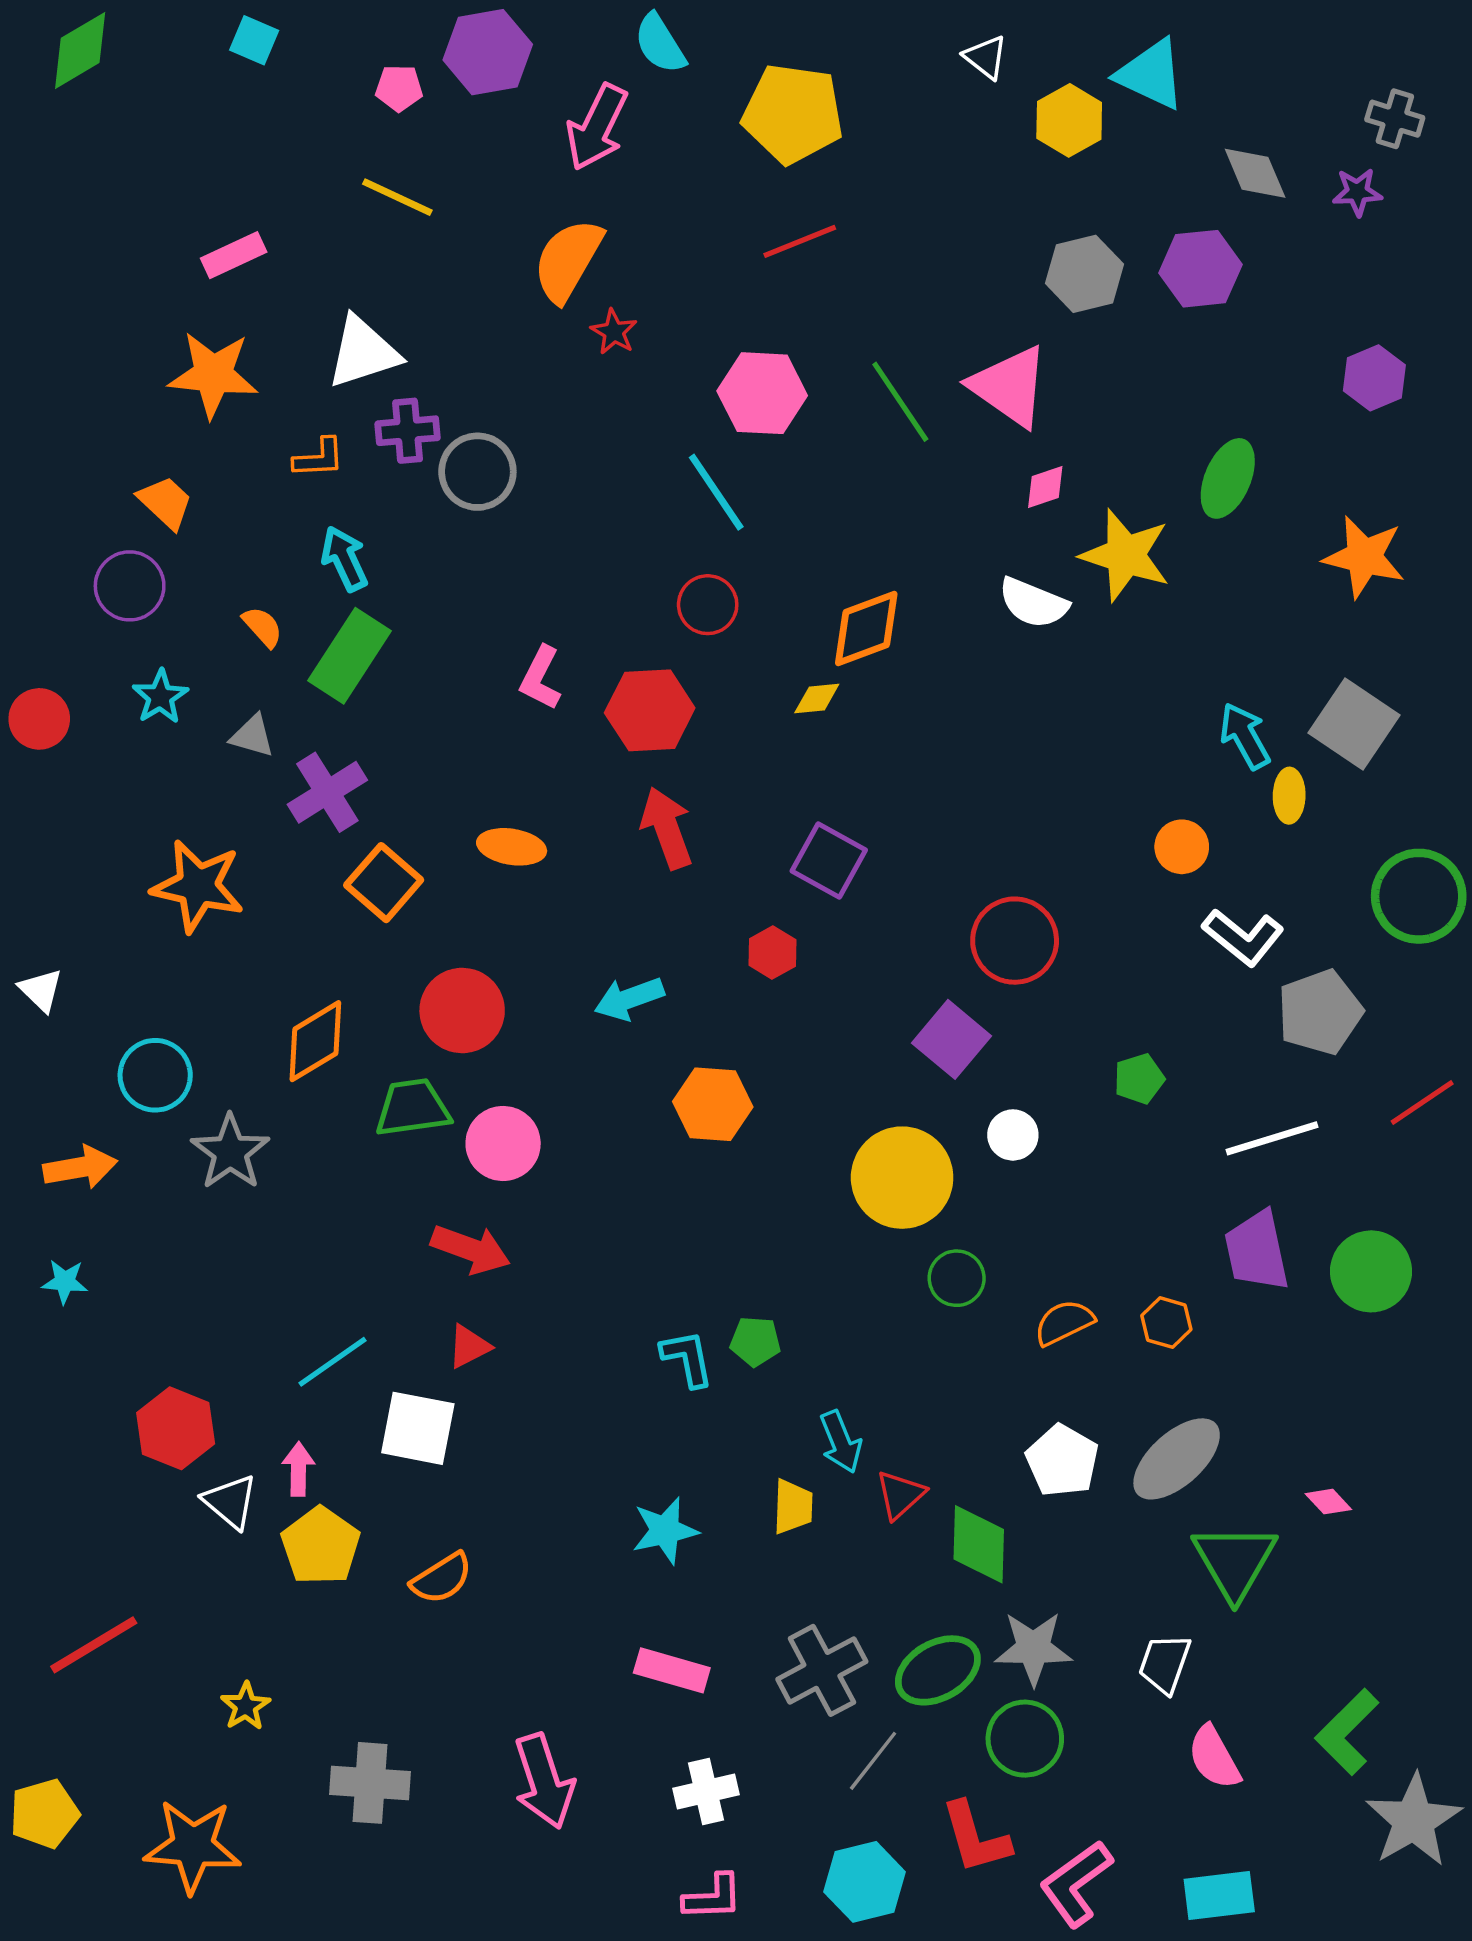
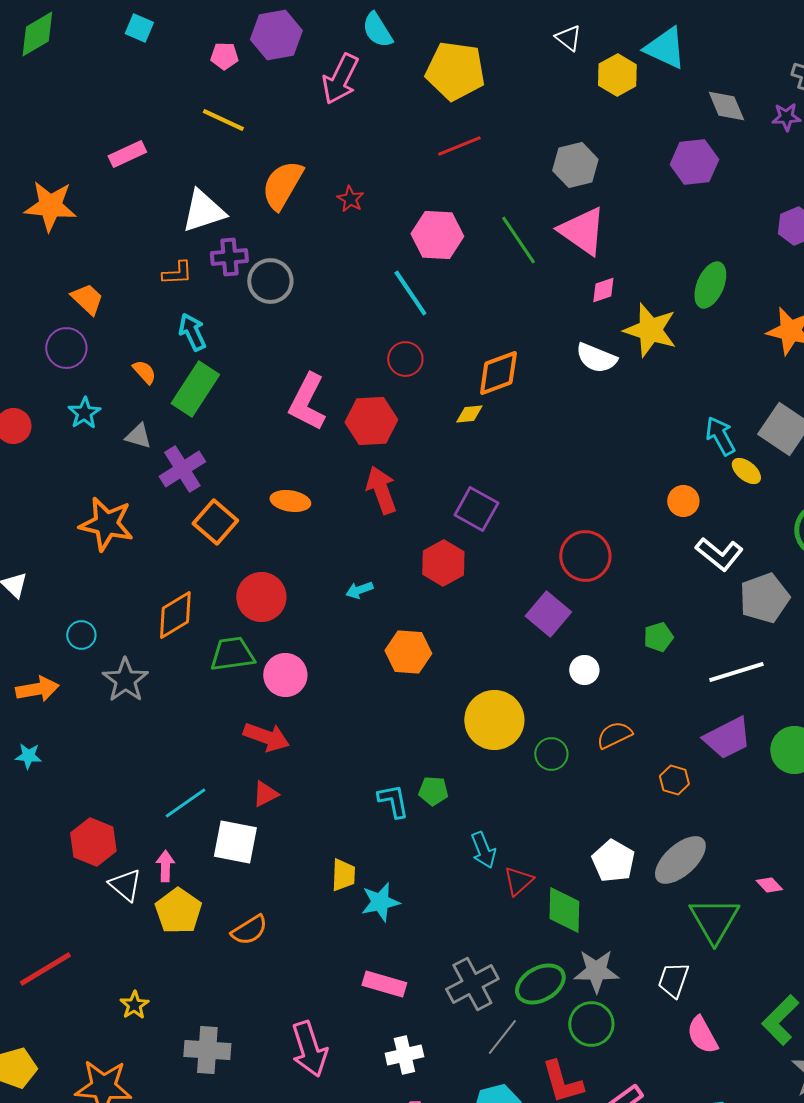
orange semicircle: (568, 260) -> (282, 185), moved
gray hexagon: (1085, 274) -> (575, 165), moved
orange star: (213, 374) -> (50, 206), moved
pink L-shape: (541, 678) -> (307, 402), size x1.5
yellow ellipse: (1289, 796) -> (746, 471), turned -52
red hexagon: (772, 953) -> (443, 563), size x1.5
cyan arrow: (629, 999) -> (359, 590), size x0.7
cyan circle: (155, 1075) -> (81, 635), size x0.7
yellow circle: (902, 1178) -> (494, 720), moved
purple trapezoid: (1257, 1251) -> (727, 738), turned -105
orange semicircle: (1064, 1323) -> (614, 735), moved
yellow trapezoid: (793, 1507) -> (343, 875), moved

